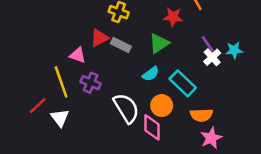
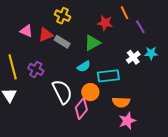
purple line: (208, 44) -> (140, 27), moved
pink triangle: (78, 55) -> (26, 31), moved
cyan rectangle: (183, 83) -> (108, 76), turned -55
pink diamond: (152, 127) -> (81, 109), turned 35

